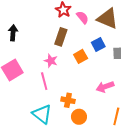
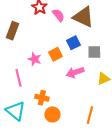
brown rectangle: (61, 37) -> (13, 31), moved
pink star: (51, 61) -> (35, 59), moved
pink arrow: (105, 87) -> (75, 72), moved

